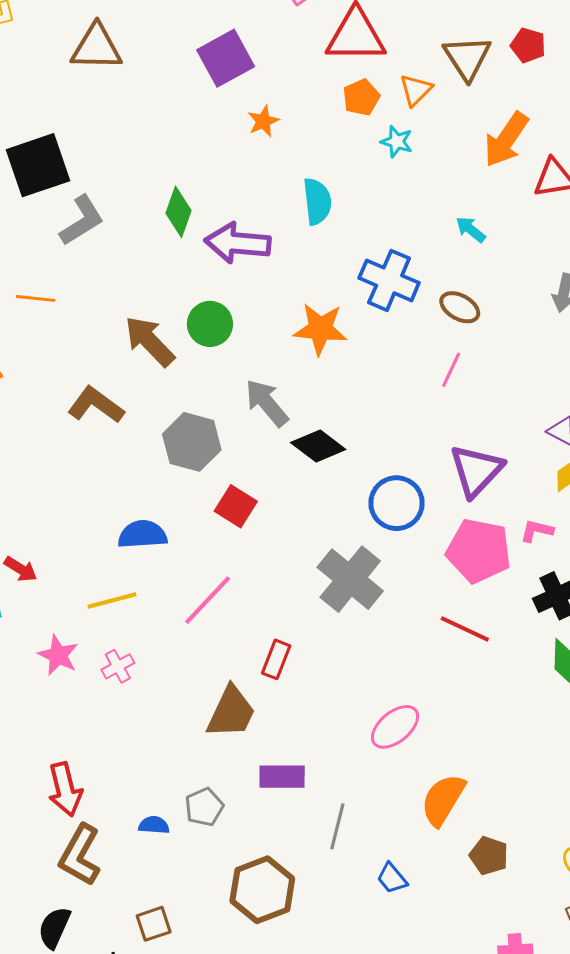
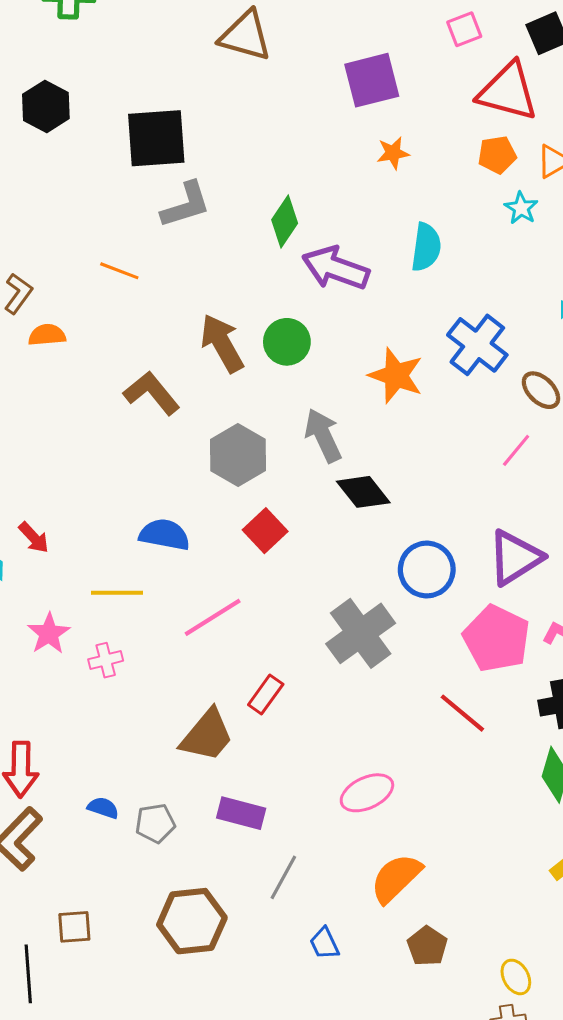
blue semicircle: (154, 825) -> (103, 808), moved

